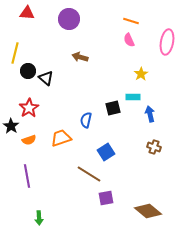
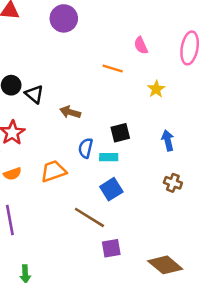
orange line: (131, 21) -> (113, 69), moved
brown arrow: (80, 57) -> (70, 112), moved
cyan rectangle: (133, 97) -> (109, 157), moved

